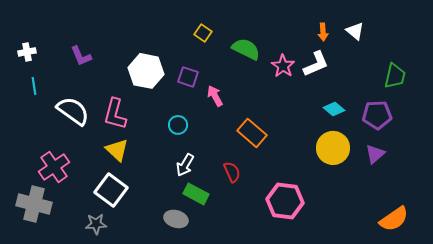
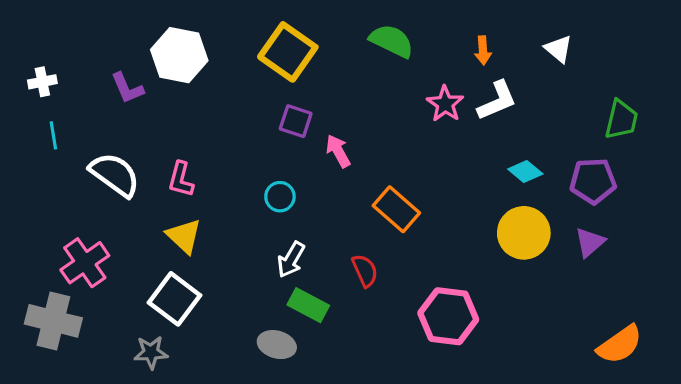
orange arrow: (323, 32) -> (483, 50), moved
yellow square: (203, 33) -> (288, 52), moved, size x2.0
green semicircle: (246, 49) -> (392, 41), moved
white hexagon: (146, 71) -> (179, 55), moved
pink L-shape: (115, 114) -> (181, 179), size x0.7

